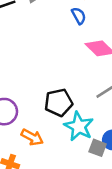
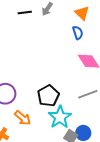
black pentagon: (59, 103) -> (48, 96), turned -30

